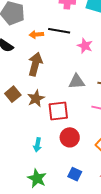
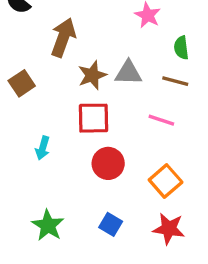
brown star: (36, 98) -> (92, 75), moved
cyan arrow: (37, 145) -> (43, 148), moved

